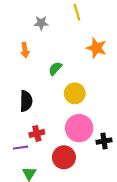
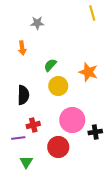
yellow line: (77, 12) -> (92, 13), moved
orange star: (96, 48) -> (88, 72), moved
yellow circle: (75, 93) -> (58, 86), moved

